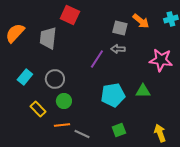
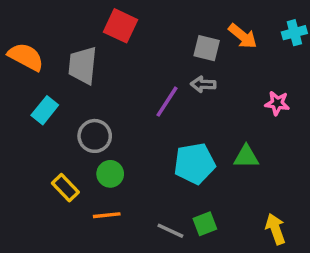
orange semicircle: (15, 33) -> (26, 57), turned 75
pink star: (161, 60) -> (277, 103), size x0.6
cyan rectangle: (25, 77) -> (45, 110), moved
gray line: (82, 134) -> (170, 231), moved

